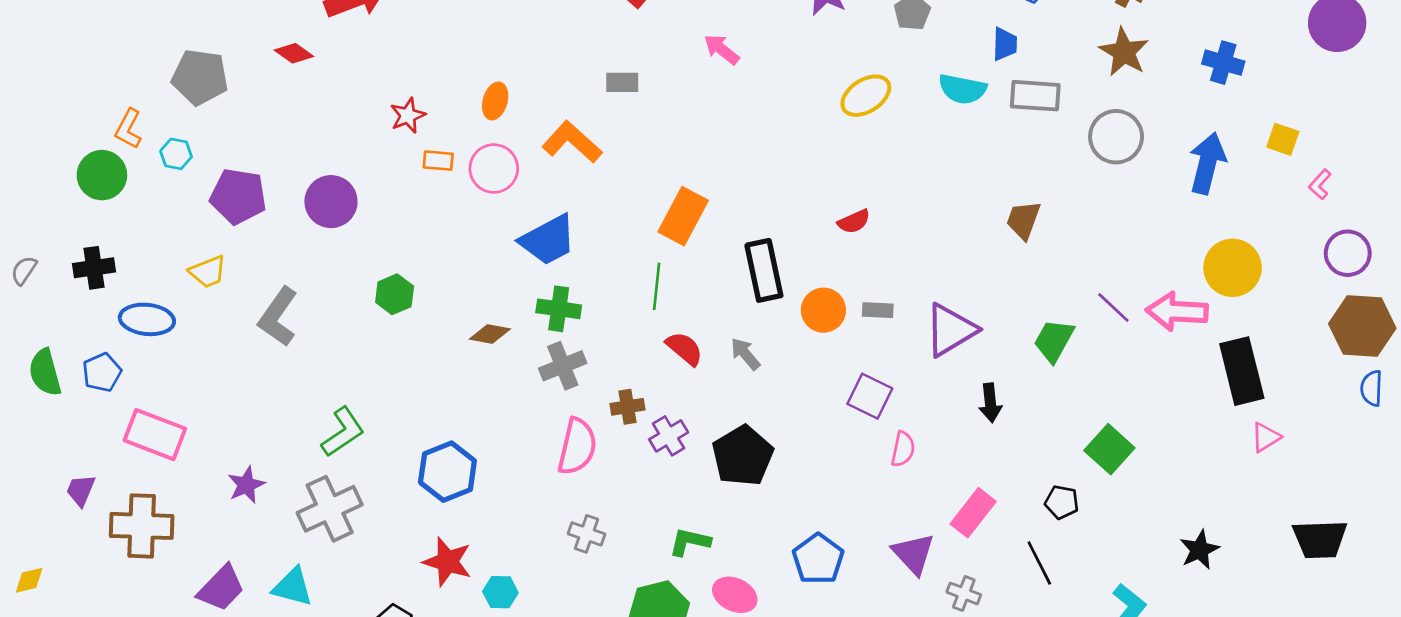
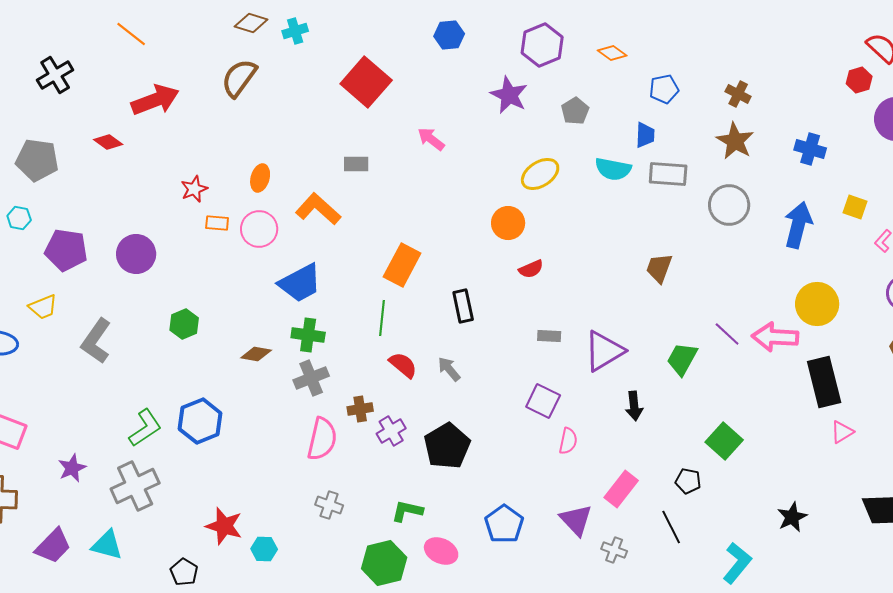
black rectangle: (764, 270) -> (463, 306), size x0.7
orange circle: (823, 310) -> (508, 223), moved
blue hexagon: (447, 472) -> (200, 421), moved

